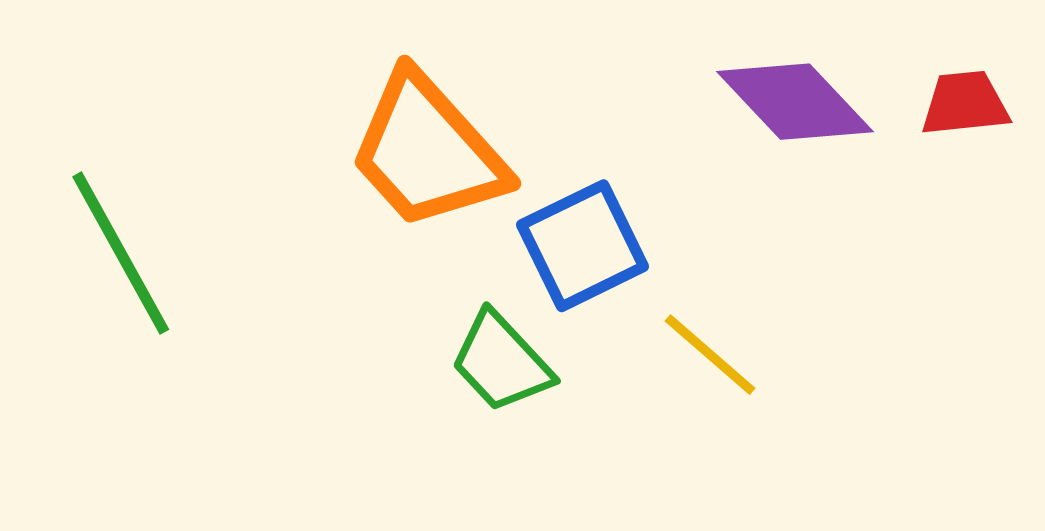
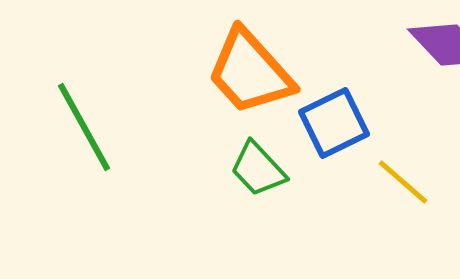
green trapezoid: (501, 362) -> (258, 169), moved

